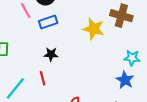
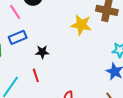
blue rectangle: (48, 22) -> (18, 37), moved

